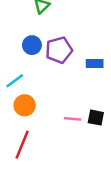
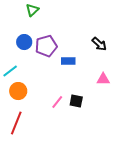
blue rectangle: (95, 64) -> (68, 61), moved
pink line: (72, 119) -> (57, 102), turned -56

